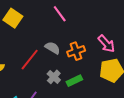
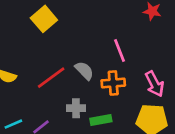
pink line: (60, 14) -> (119, 50), moved
gray cross: (54, 77) -> (76, 108), turned 32

